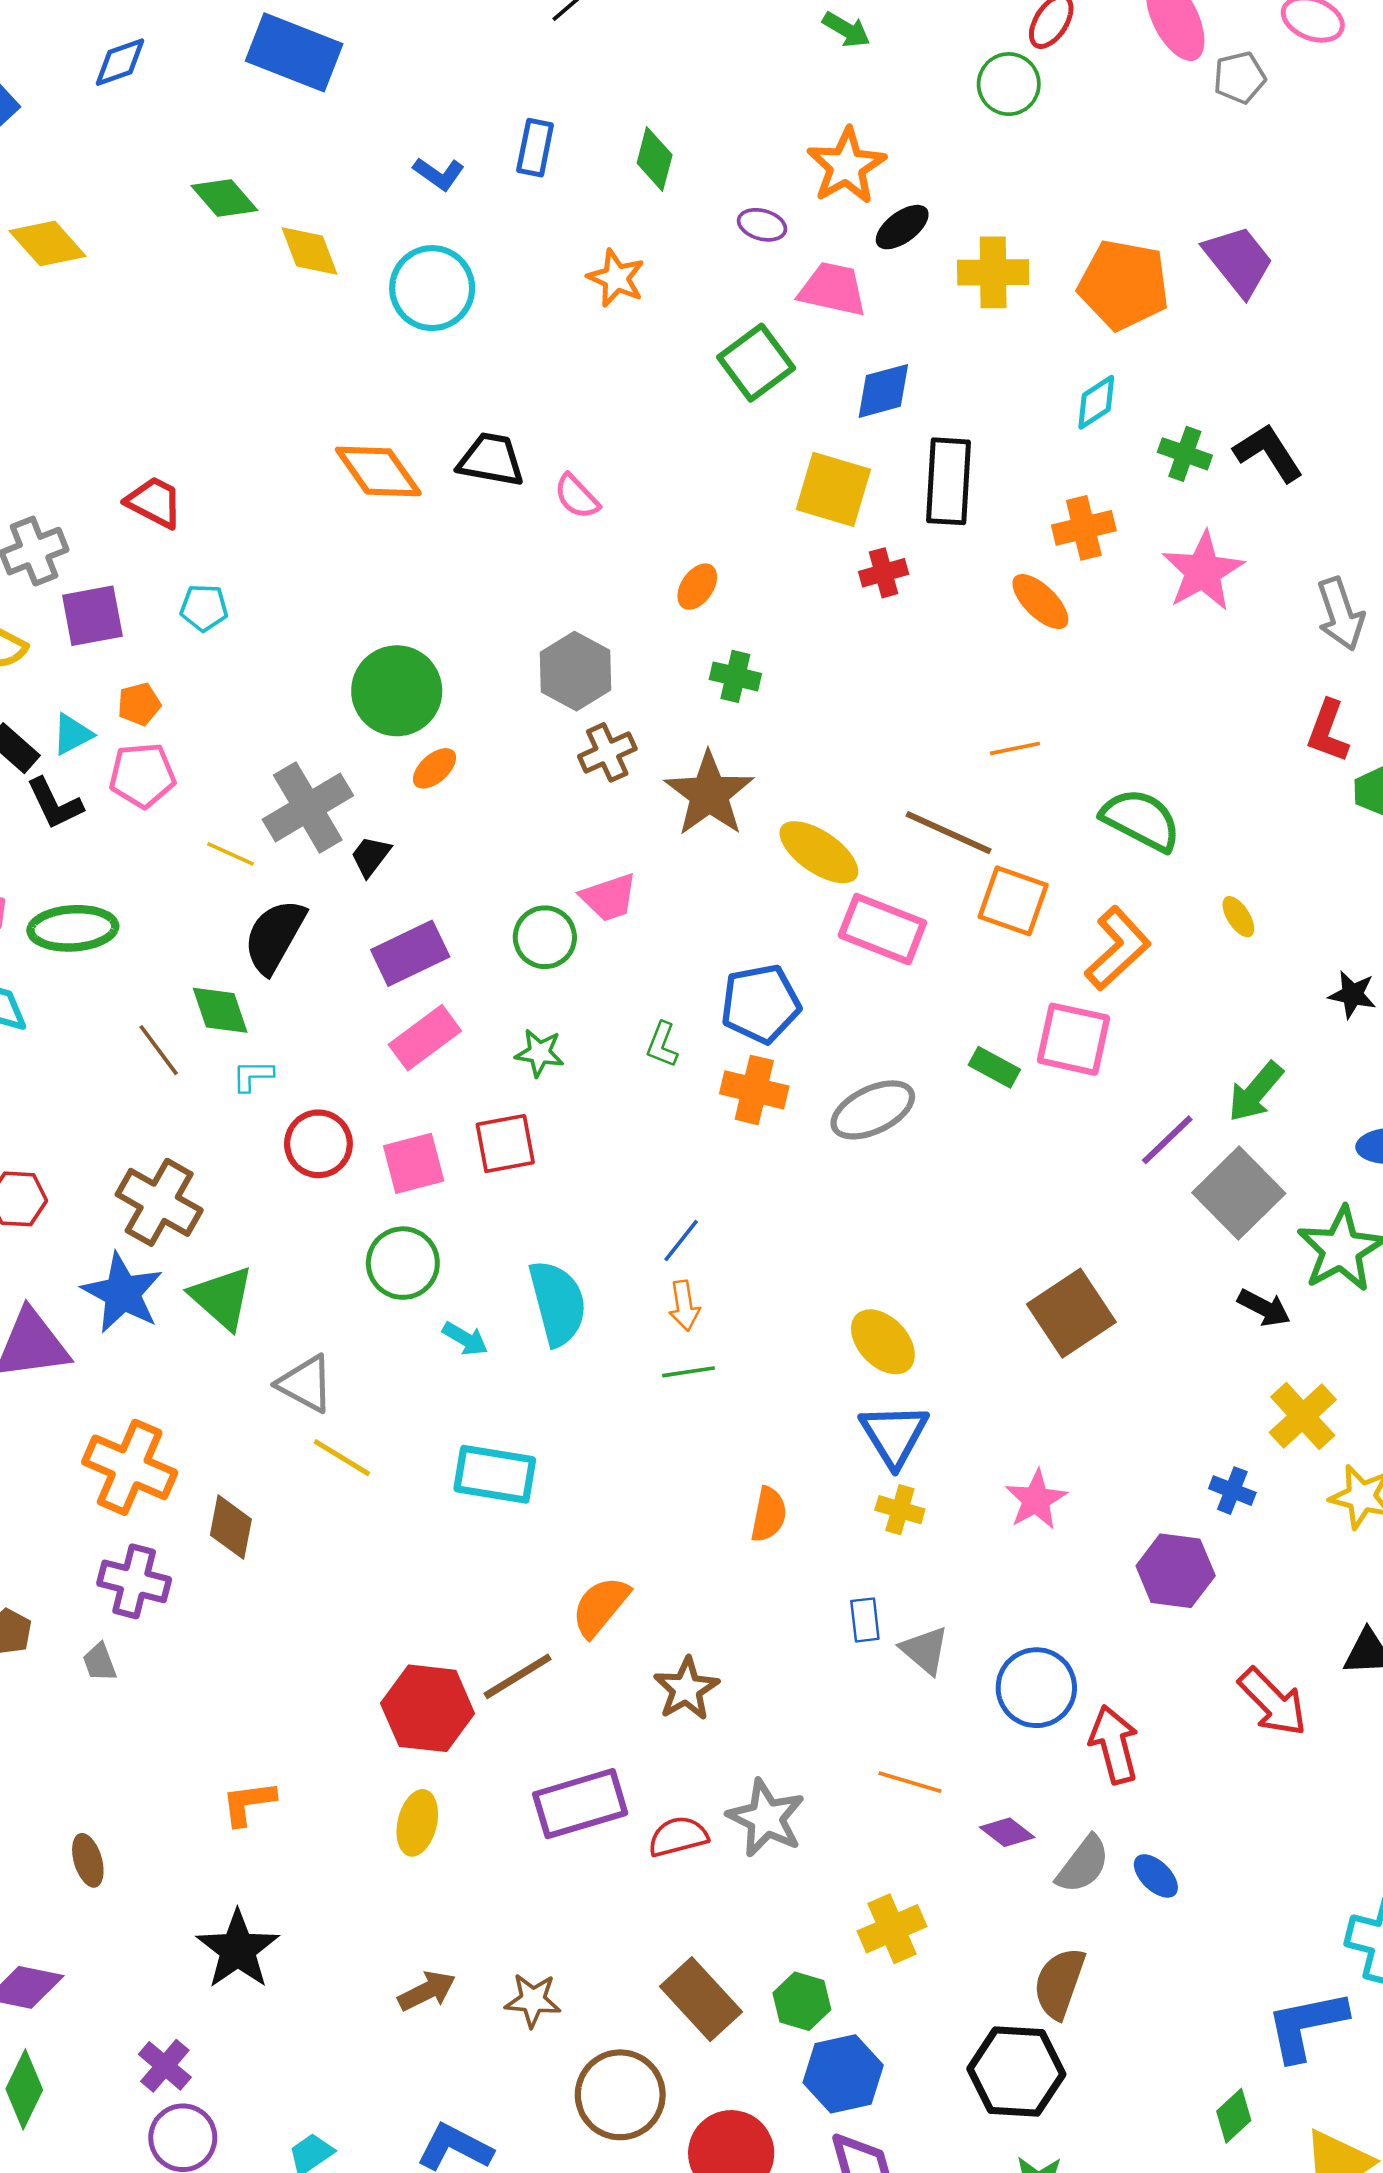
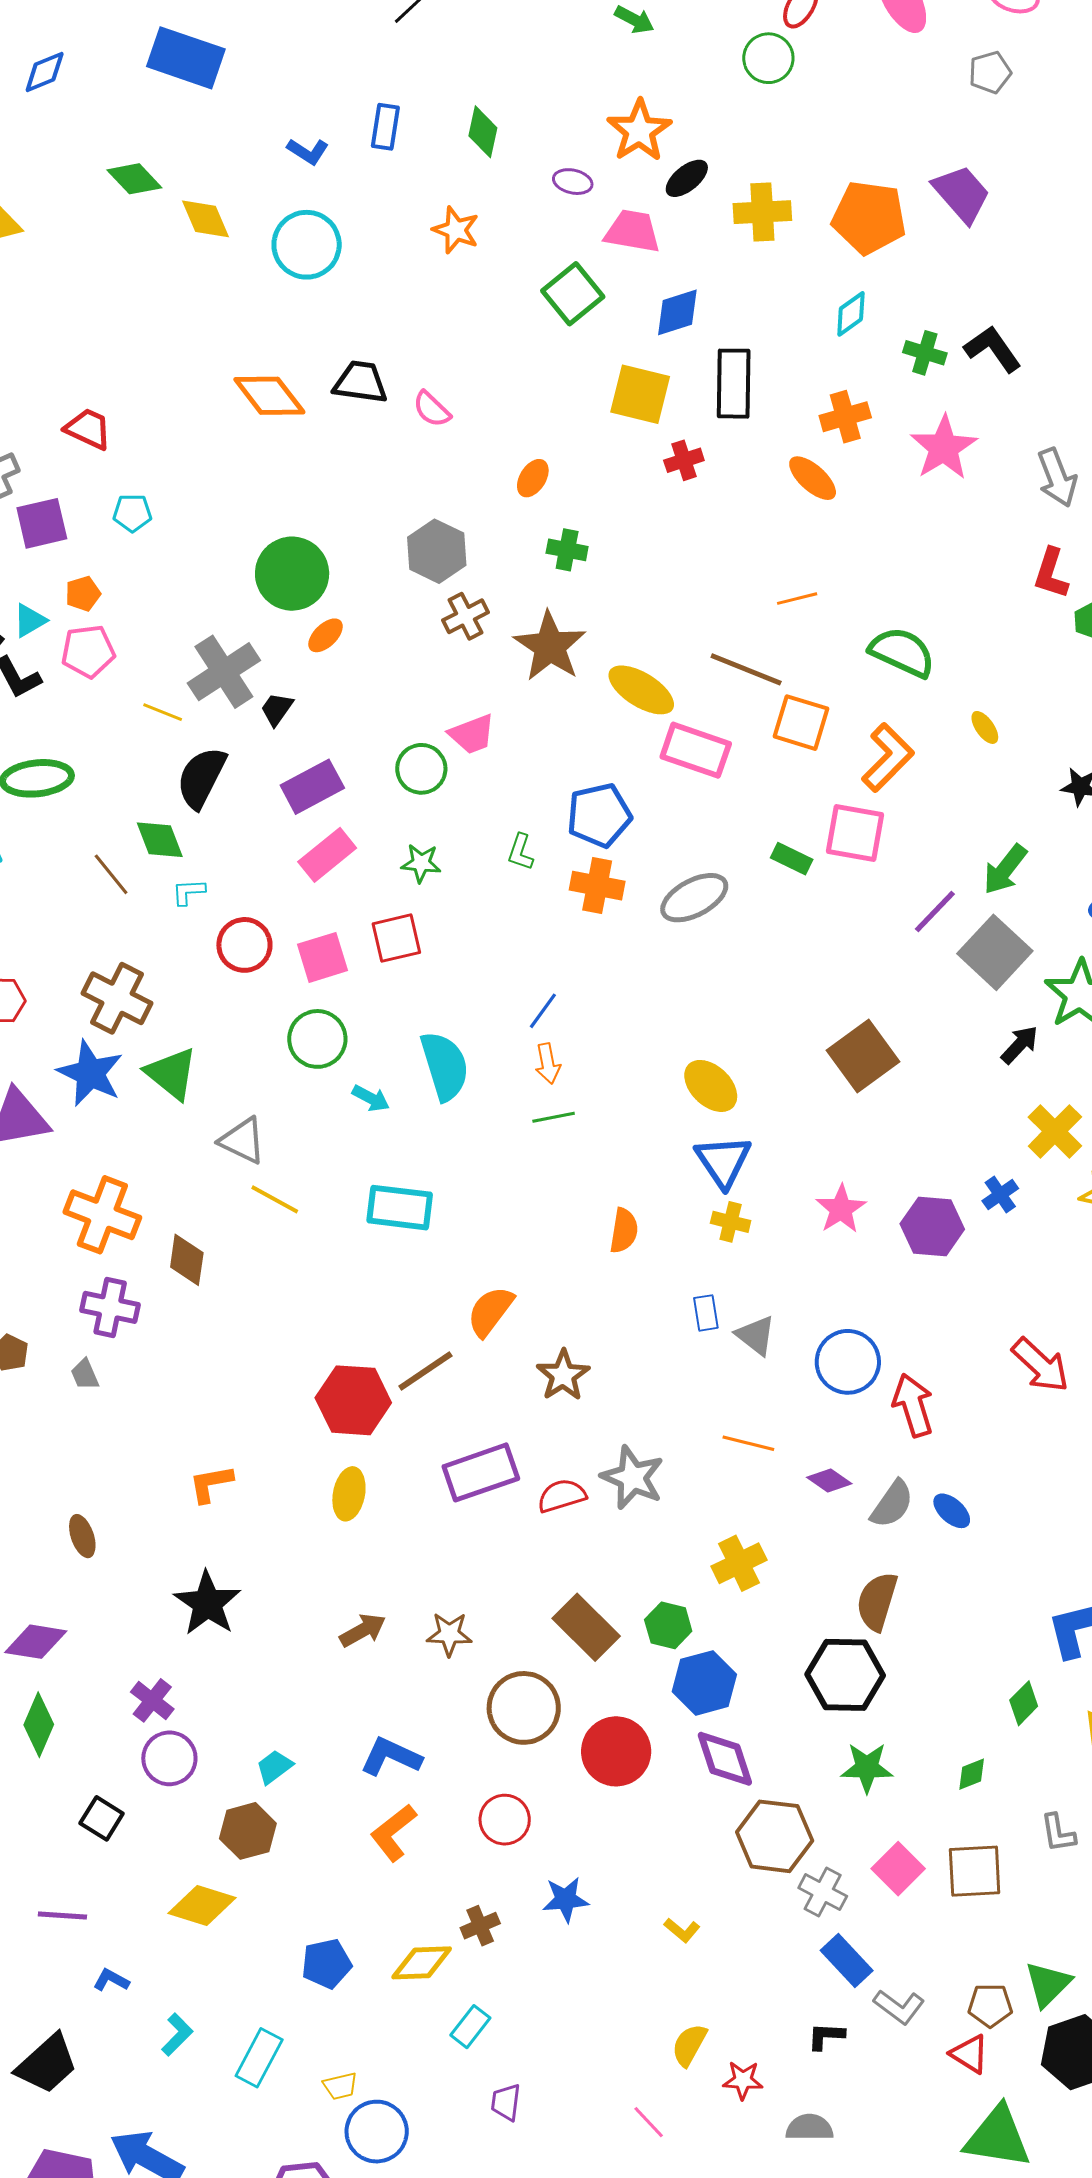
gray pentagon: (1240, 78) -> (990, 72), moved
black arrow: (1264, 1308) -> (1020, 1045), turned -72
blue cross: (1232, 1491) -> (1000, 1195), turned 36
purple hexagon: (1176, 1571) -> (932, 1226), moved

